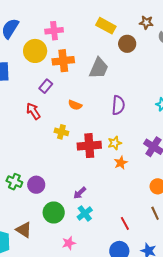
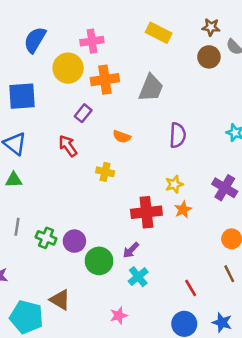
brown circle: (127, 44) -> (209, 57), moved
red cross: (89, 146) -> (146, 212), moved
green circle: (54, 212) -> (99, 261), moved

